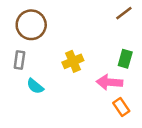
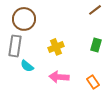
gray rectangle: (19, 60) -> (15, 46), size x1.5
pink arrow: (110, 82) -> (59, 77), moved

